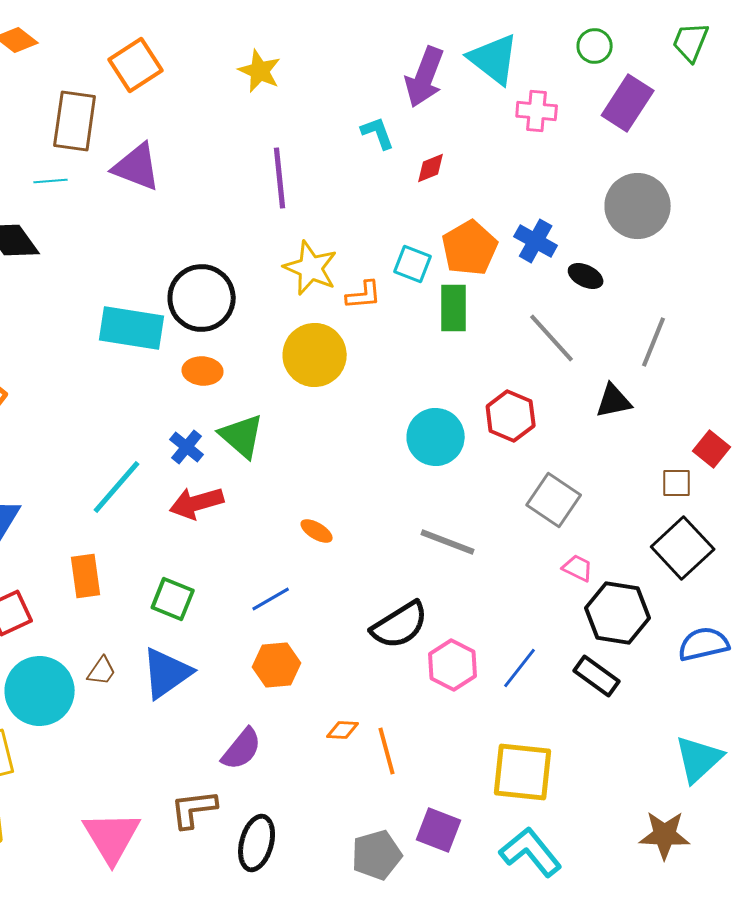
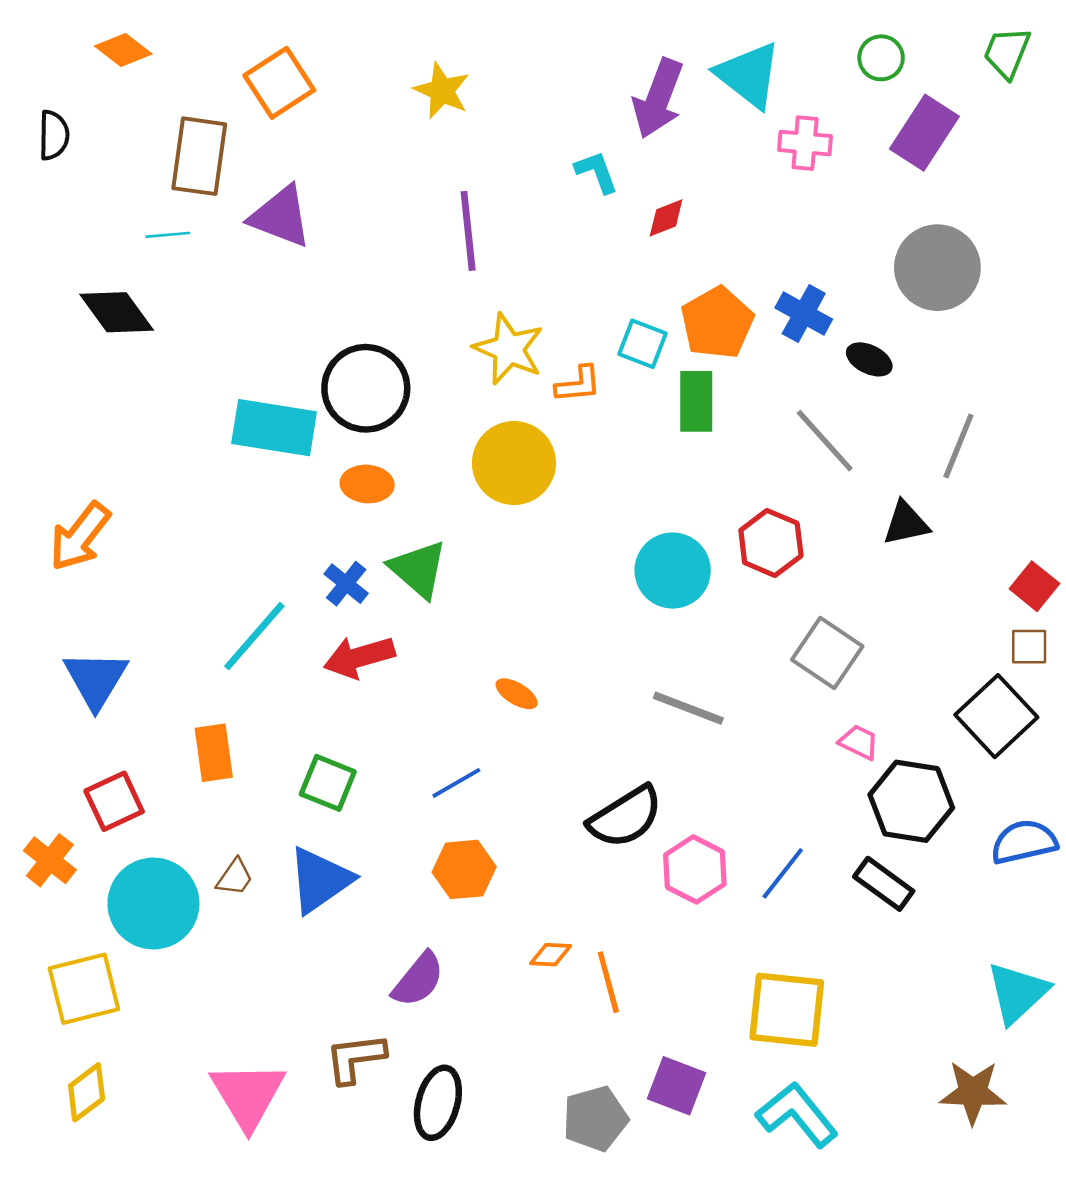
brown square: (677, 483) -> (1029, 647), moved

